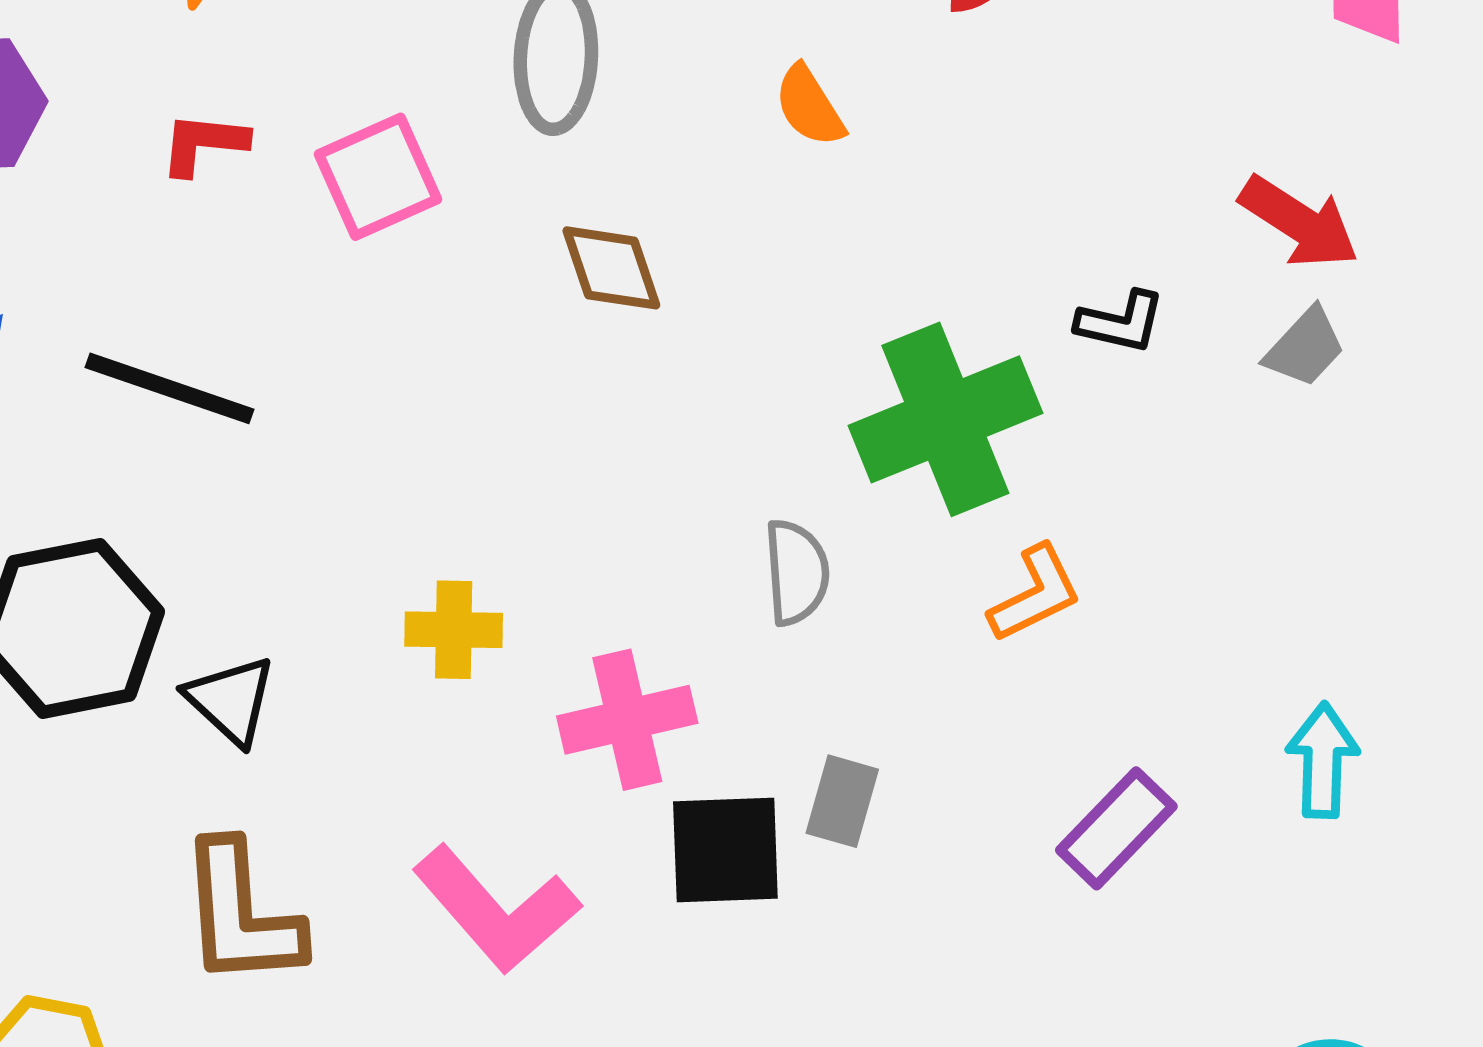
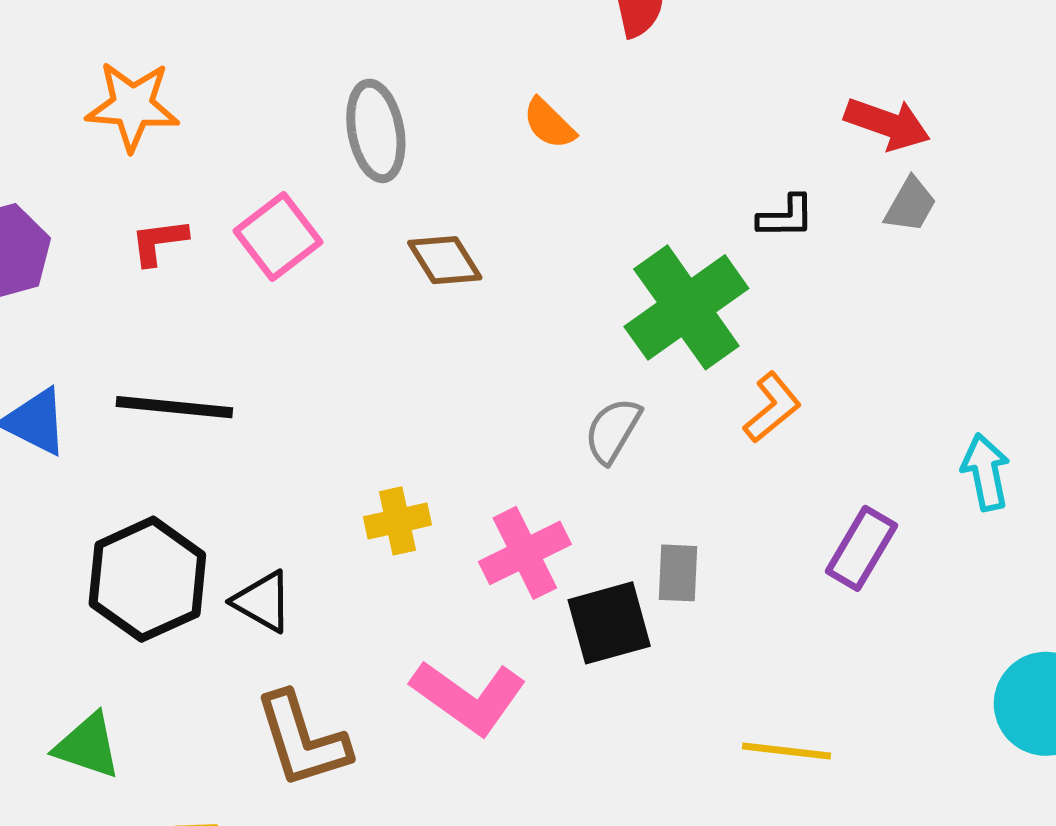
gray semicircle: (796, 572) -> (613, 430), turned -132

